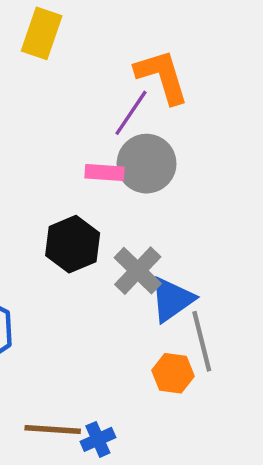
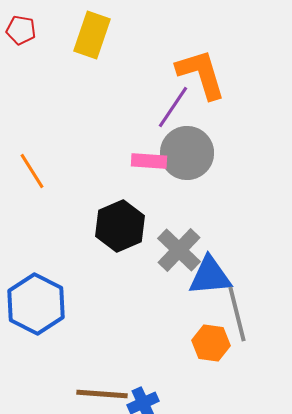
blue triangle: (172, 299) -> (210, 276), turned 30

